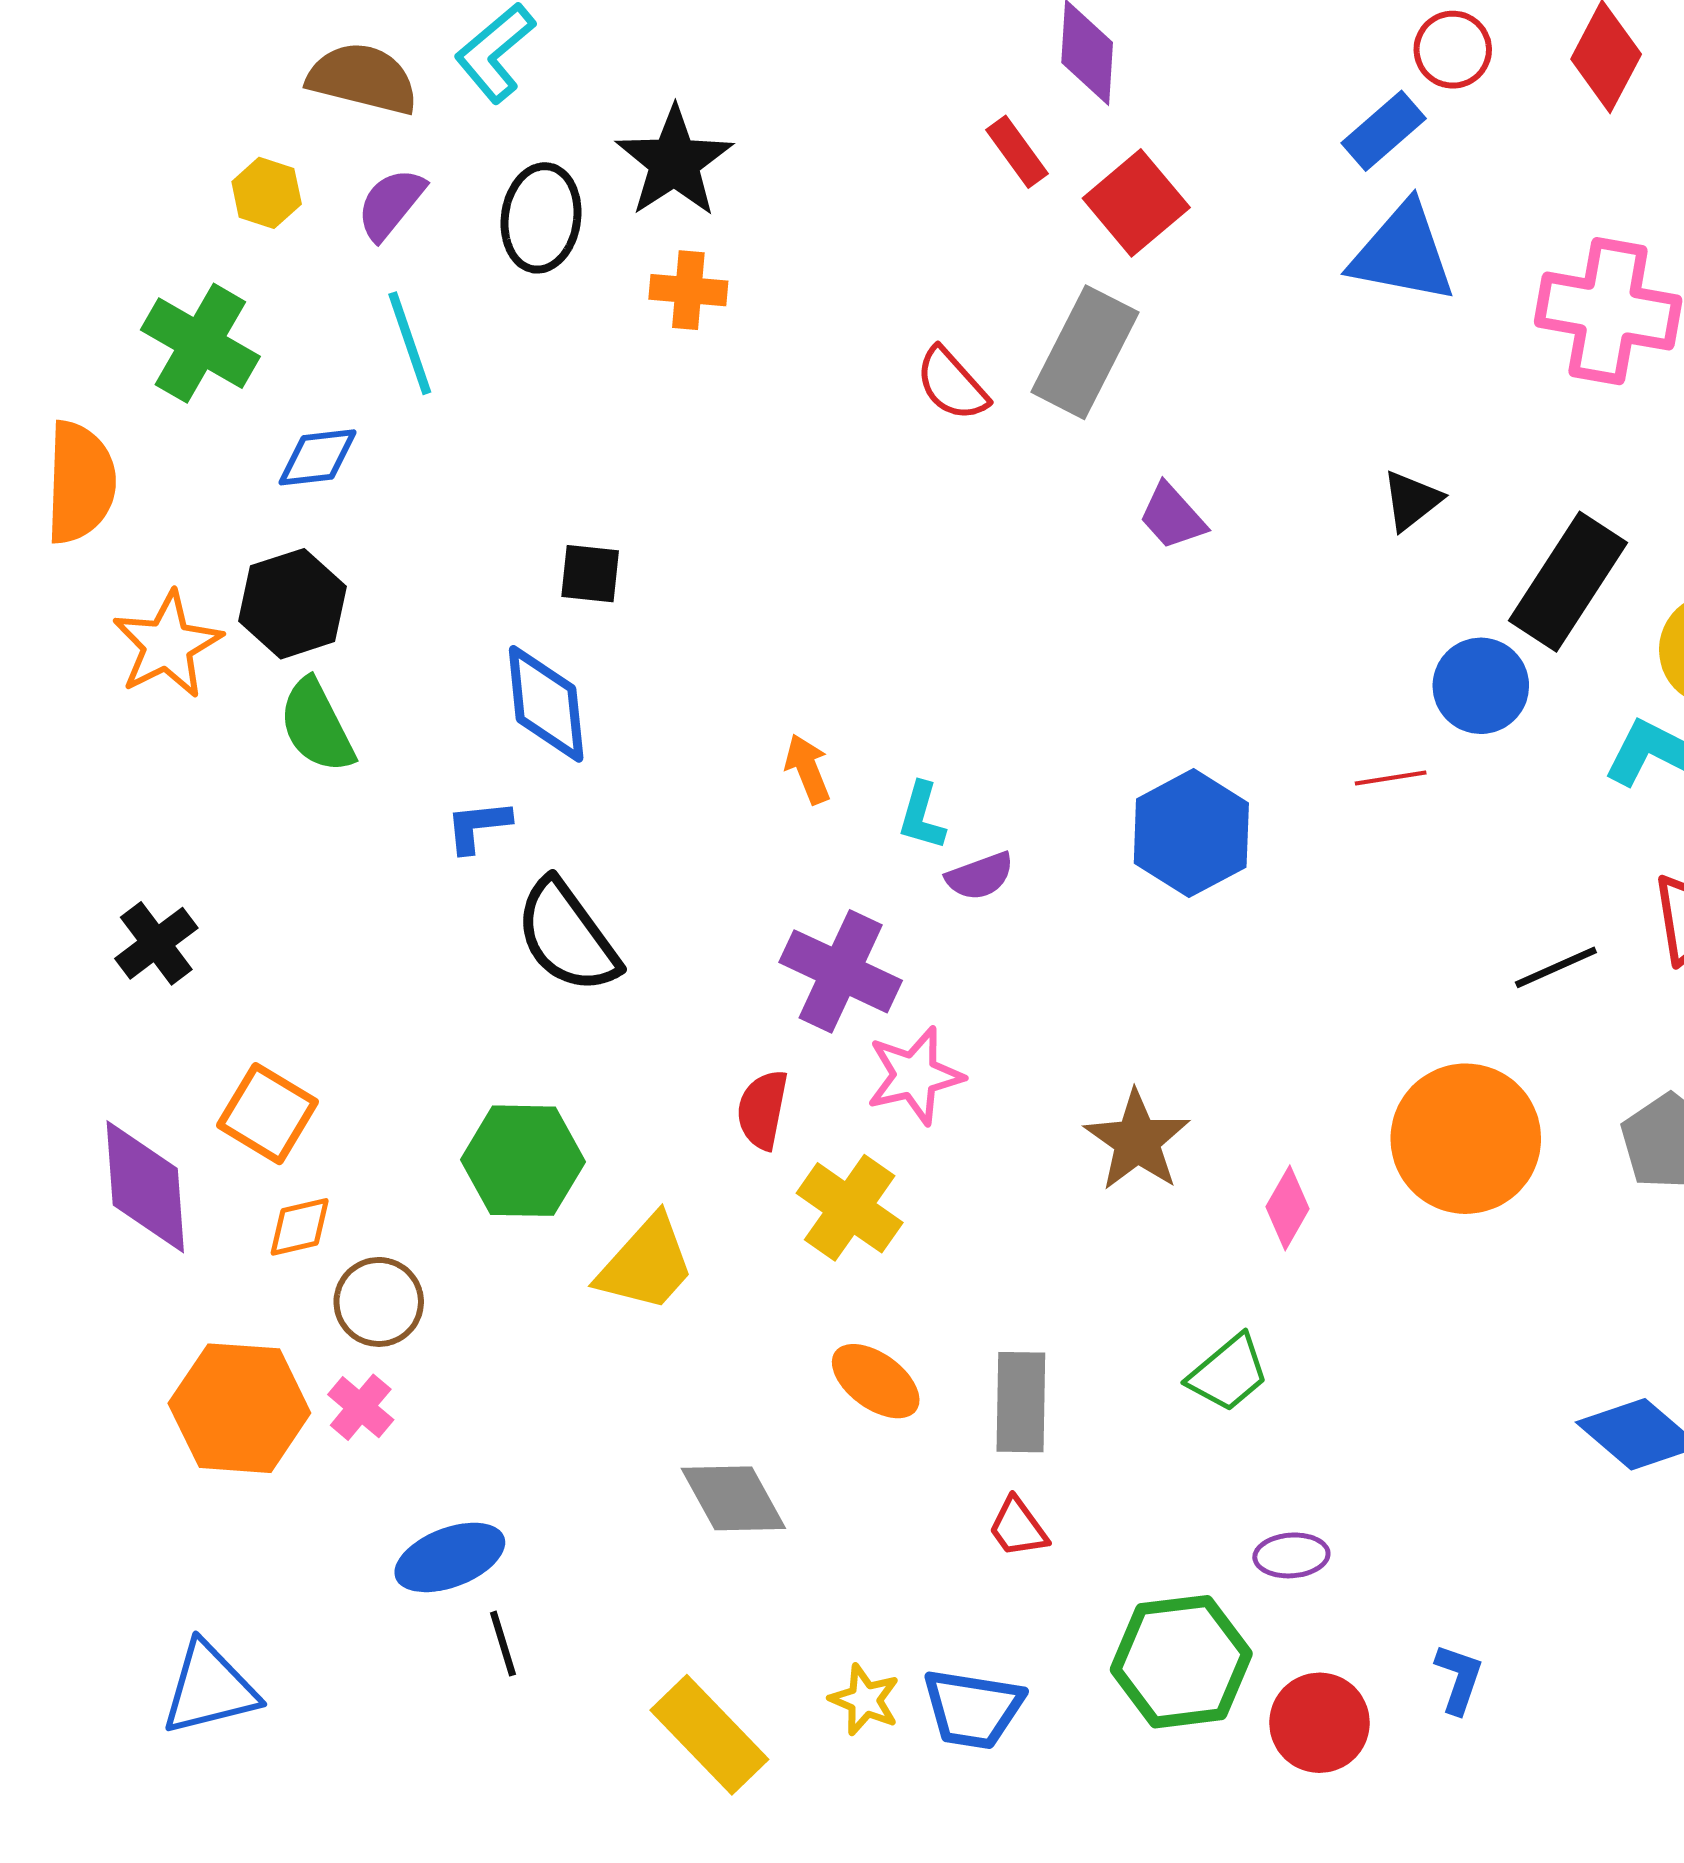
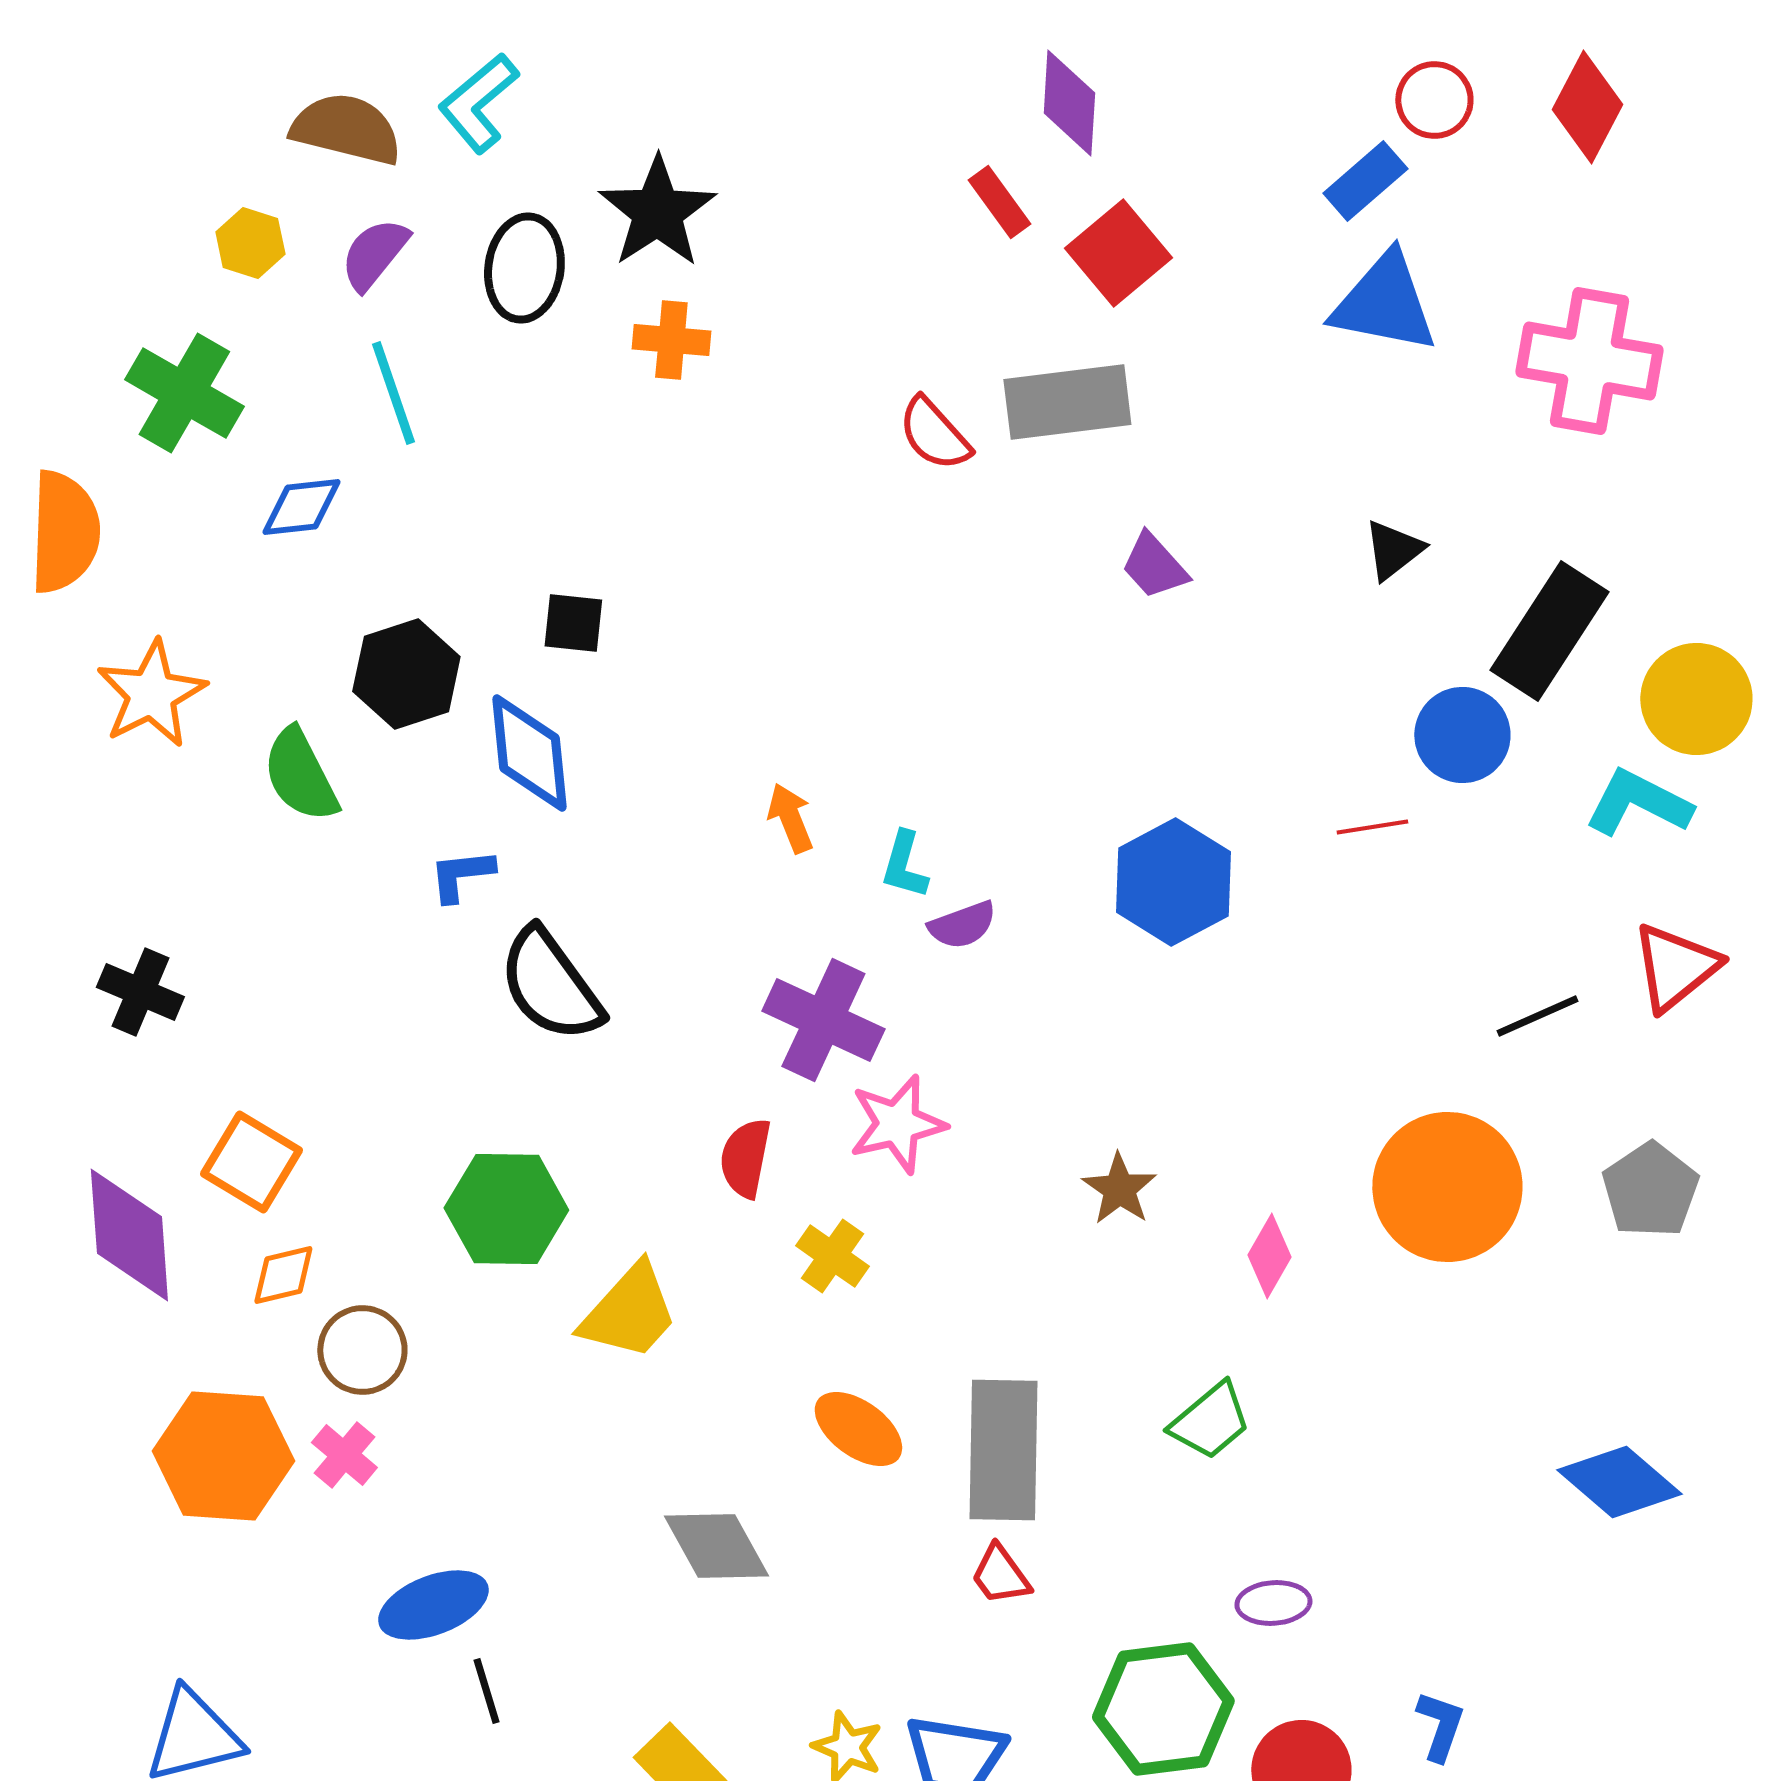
gray rectangle: (1085, 352) -> (1067, 402), turned 56
black hexagon: (293, 604) -> (406, 674), moved
black cross: (156, 943) -> (140, 992), turned -30
brown star: (1137, 1141) -> (1119, 1189), size x0.7
yellow cross: (850, 1208) -> (832, 1256), size x0.7
gray rectangle: (1021, 1402) -> (1003, 1450), size x1.4

